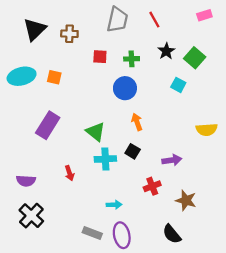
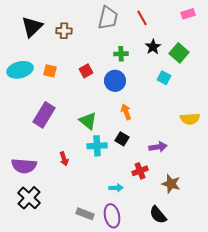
red square: (100, 57) -> (86, 71), moved, turned -32
purple semicircle: (26, 181) -> (24, 166), size x1.4
cyan arrow: (114, 205) -> (116, 188), moved

